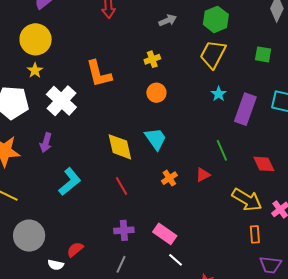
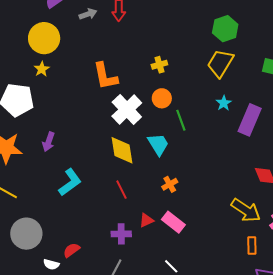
gray arrow: (168, 20) -> (88, 14), moved
white cross: (61, 101) -> (127, 109), moved
green line: (222, 150) -> (181, 120), moved
red triangle: (203, 175) -> (146, 220), moved
pink rectangle: (165, 234) -> (173, 222), moved

